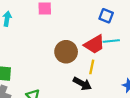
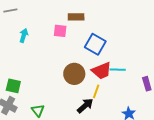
blue square: (106, 16) -> (95, 44), moved, size x1.5
black arrow: (82, 84) -> (85, 106), turned -78

